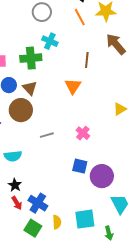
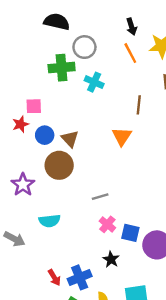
green cross: (31, 58) -> (62, 68), moved
pink cross: (83, 133) -> (107, 224), moved
gray line: (47, 135) -> (100, 197), moved
black star: (15, 185) -> (111, 259), moved
blue cross: (38, 203) -> (80, 277), turned 36

